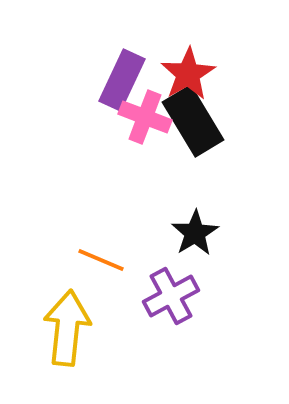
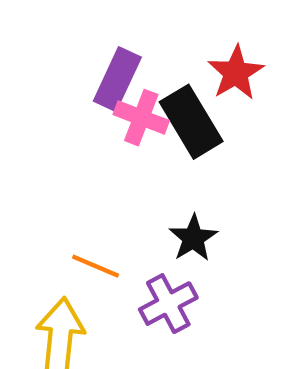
red star: (188, 74) -> (236, 73), moved

